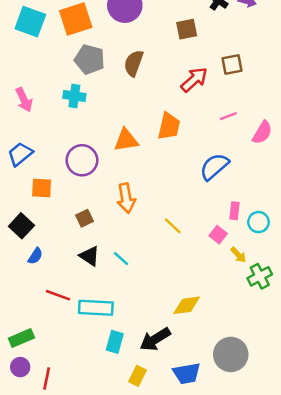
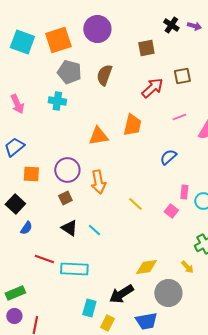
purple circle: (82, 160) -> (67, 170), moved
blue semicircle: (214, 167) -> (168, 157), size x0.7
yellow arrow: (238, 255) -> (187, 267), moved
cyan rectangle: (115, 342) -> (89, 308), moved
gray circle: (231, 354) -> (168, 293), moved

